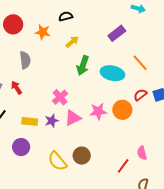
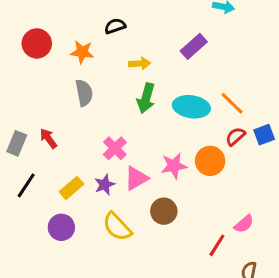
yellow arrow: (72, 42) -> (140, 64), moved, turned 40
gray semicircle: (25, 60) -> (84, 93), moved
orange line: (140, 63) -> (232, 103), moved
yellow rectangle: (30, 121) -> (72, 188), turned -42
pink semicircle: (142, 153) -> (244, 224), turned -112
brown circle: (82, 156) -> (164, 211), moved
yellow semicircle: (57, 161) -> (117, 227), moved

